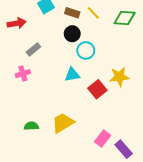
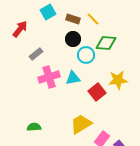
green diamond: (125, 18) -> (106, 43), moved
red arrow: (17, 23) -> (20, 29), turned -42
pink cross: (23, 74) -> (49, 77), moved, size x1.5
yellow trapezoid: (63, 123) -> (81, 124), moved

